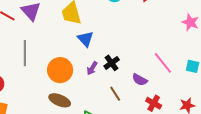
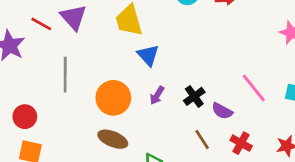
black cross: (112, 63) -> (194, 96), moved
brown line: (115, 94) -> (202, 139), moved

